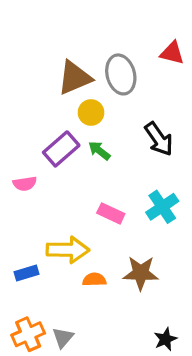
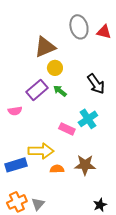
gray ellipse: (121, 74) -> (79, 27), moved
cyan cross: (162, 207) -> (88, 119), moved
blue rectangle: (26, 273) -> (16, 165), size x1.5

